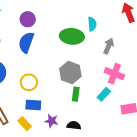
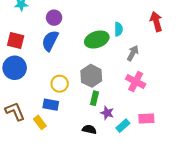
green ellipse: (72, 36) -> (97, 40), turned -30
yellow circle: (29, 82) -> (60, 84), moved
cyan rectangle: (104, 94) -> (123, 126), moved
purple star: (51, 121) -> (107, 113), moved

